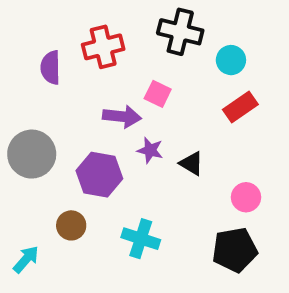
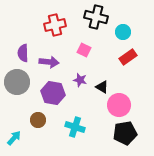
purple semicircle: (51, 68) -> (23, 53), moved
purple arrow: (122, 116) -> (49, 62), moved
pink circle: (246, 197) -> (119, 105), moved, size x1.5

